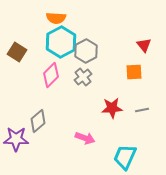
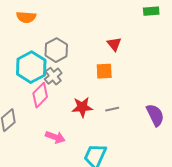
cyan hexagon: (61, 42) -> (31, 67), moved
pink diamond: (51, 75) -> (40, 95), moved

